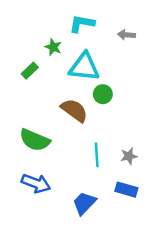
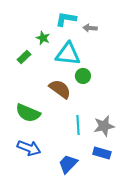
gray arrow: (126, 35) -> (90, 28), moved
gray star: (129, 156) -> (104, 126), size x1.5

